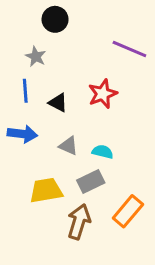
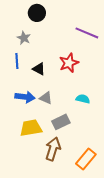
blue arrow: (22, 134) -> (25, 97), moved
cyan semicircle: (103, 152) -> (83, 99), moved
orange rectangle: (128, 211) -> (86, 159), moved

